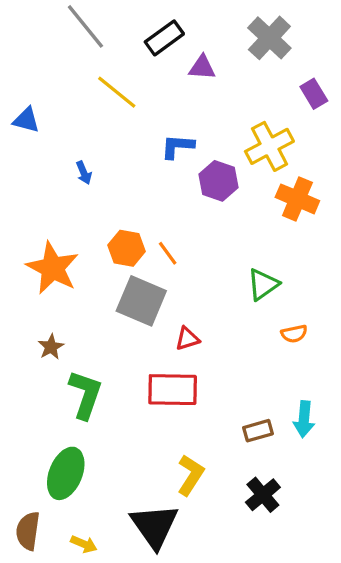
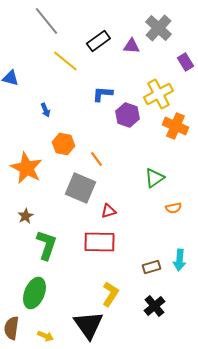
black rectangle: (164, 38) -> (98, 41), moved
purple triangle: (202, 68) -> (131, 46), moved
orange hexagon: (127, 248) -> (63, 144), moved

